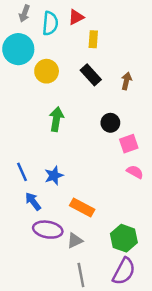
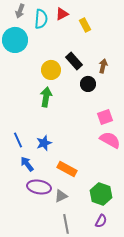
yellow rectangle: (93, 39) -> (85, 25), moved, turned -32
yellow circle: (47, 71) -> (51, 70), moved
black circle: (110, 123) -> (88, 84), moved
pink semicircle: (135, 172) -> (110, 140), size x1.5
purple semicircle: (124, 271) -> (101, 221), size x0.6

